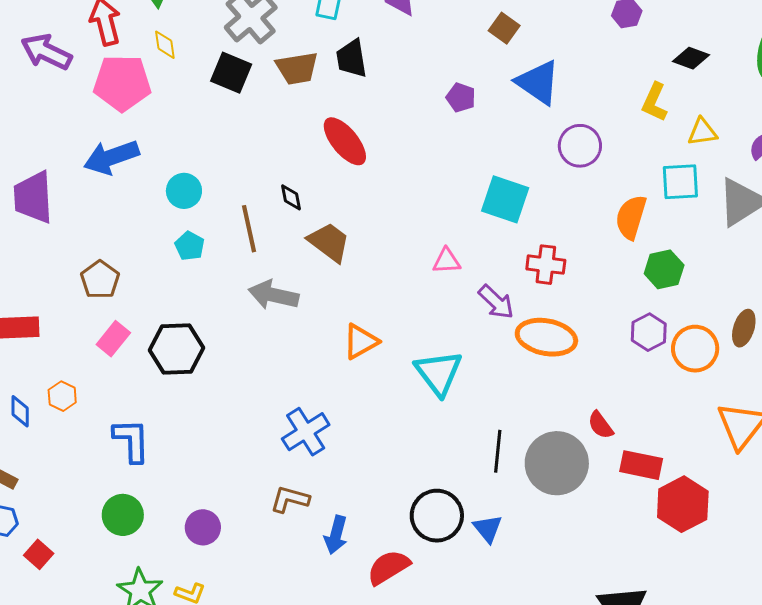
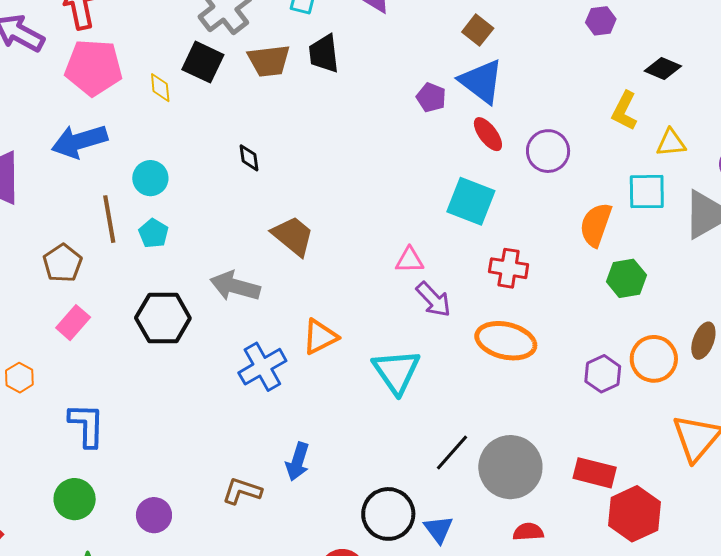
yellow diamond: (165, 45) -> (160, 88), moved
blue triangle: (538, 82) -> (481, 81), moved
red ellipse: (345, 141) -> (488, 134), moved, size x0.7
black diamond: (291, 197) -> (249, 158), moved
brown line: (249, 229) -> (109, 219), moved
purple arrow: (496, 302) -> (434, 299), moved
purple hexagon: (649, 332) -> (603, 374), moved
black hexagon: (176, 349) -> (163, 318), moved
red semicircle: (601, 425) -> (528, 532), moved, turned 120
blue cross: (306, 432) -> (262, 367), moved
black line: (498, 451) -> (452, 452), turned 33
blue arrow: (336, 535) -> (298, 462), moved

